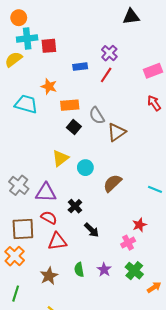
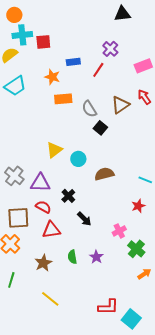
purple cross: (109, 53) -> (110, 49), moved
orange star: (49, 86) -> (52, 77), moved
cyan trapezoid: (26, 104) -> (15, 86), moved, turned 130
black square: (74, 127) -> (100, 128), moved
brown triangle: (117, 132) -> (120, 105), moved
brown semicircle: (112, 183) -> (104, 174), turned 30
red star: (139, 225) -> (138, 206), moved
green cross: (134, 271) -> (136, 249), moved

